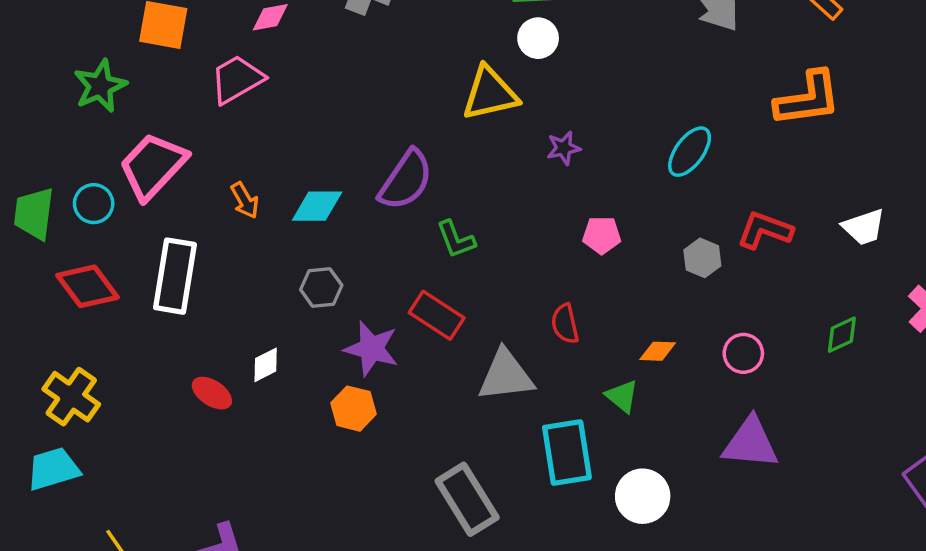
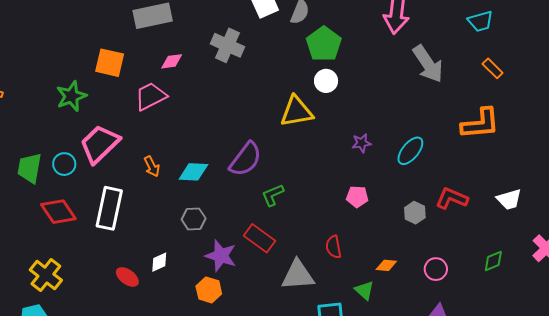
purple star: (564, 148) -> (362, 143), moved
green L-shape: (456, 239) -> (273, 195), turned 85

